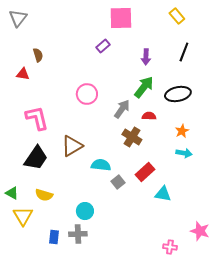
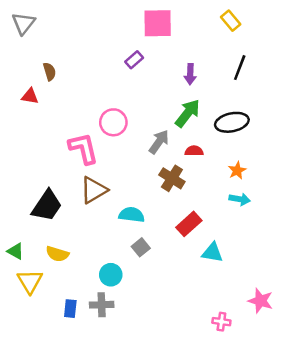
pink L-shape: (37, 118) -> (83, 148), moved
gray square: (118, 182) -> (141, 247), moved

